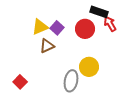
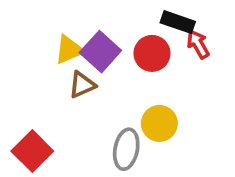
purple square: (57, 28) -> (100, 52), size x1.5
red square: (20, 82) -> (32, 151), size x1.5

